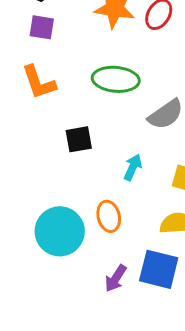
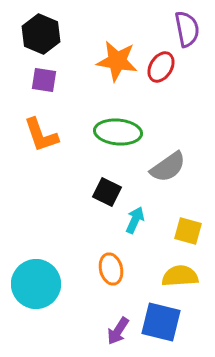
black square: (79, 139) -> (107, 192), moved, turned 36
cyan circle: (60, 231) -> (36, 284), moved

